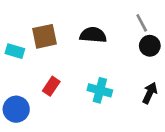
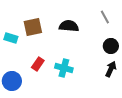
black circle: (150, 46) -> (111, 46), moved
cyan cross: (100, 90) -> (64, 68), moved

